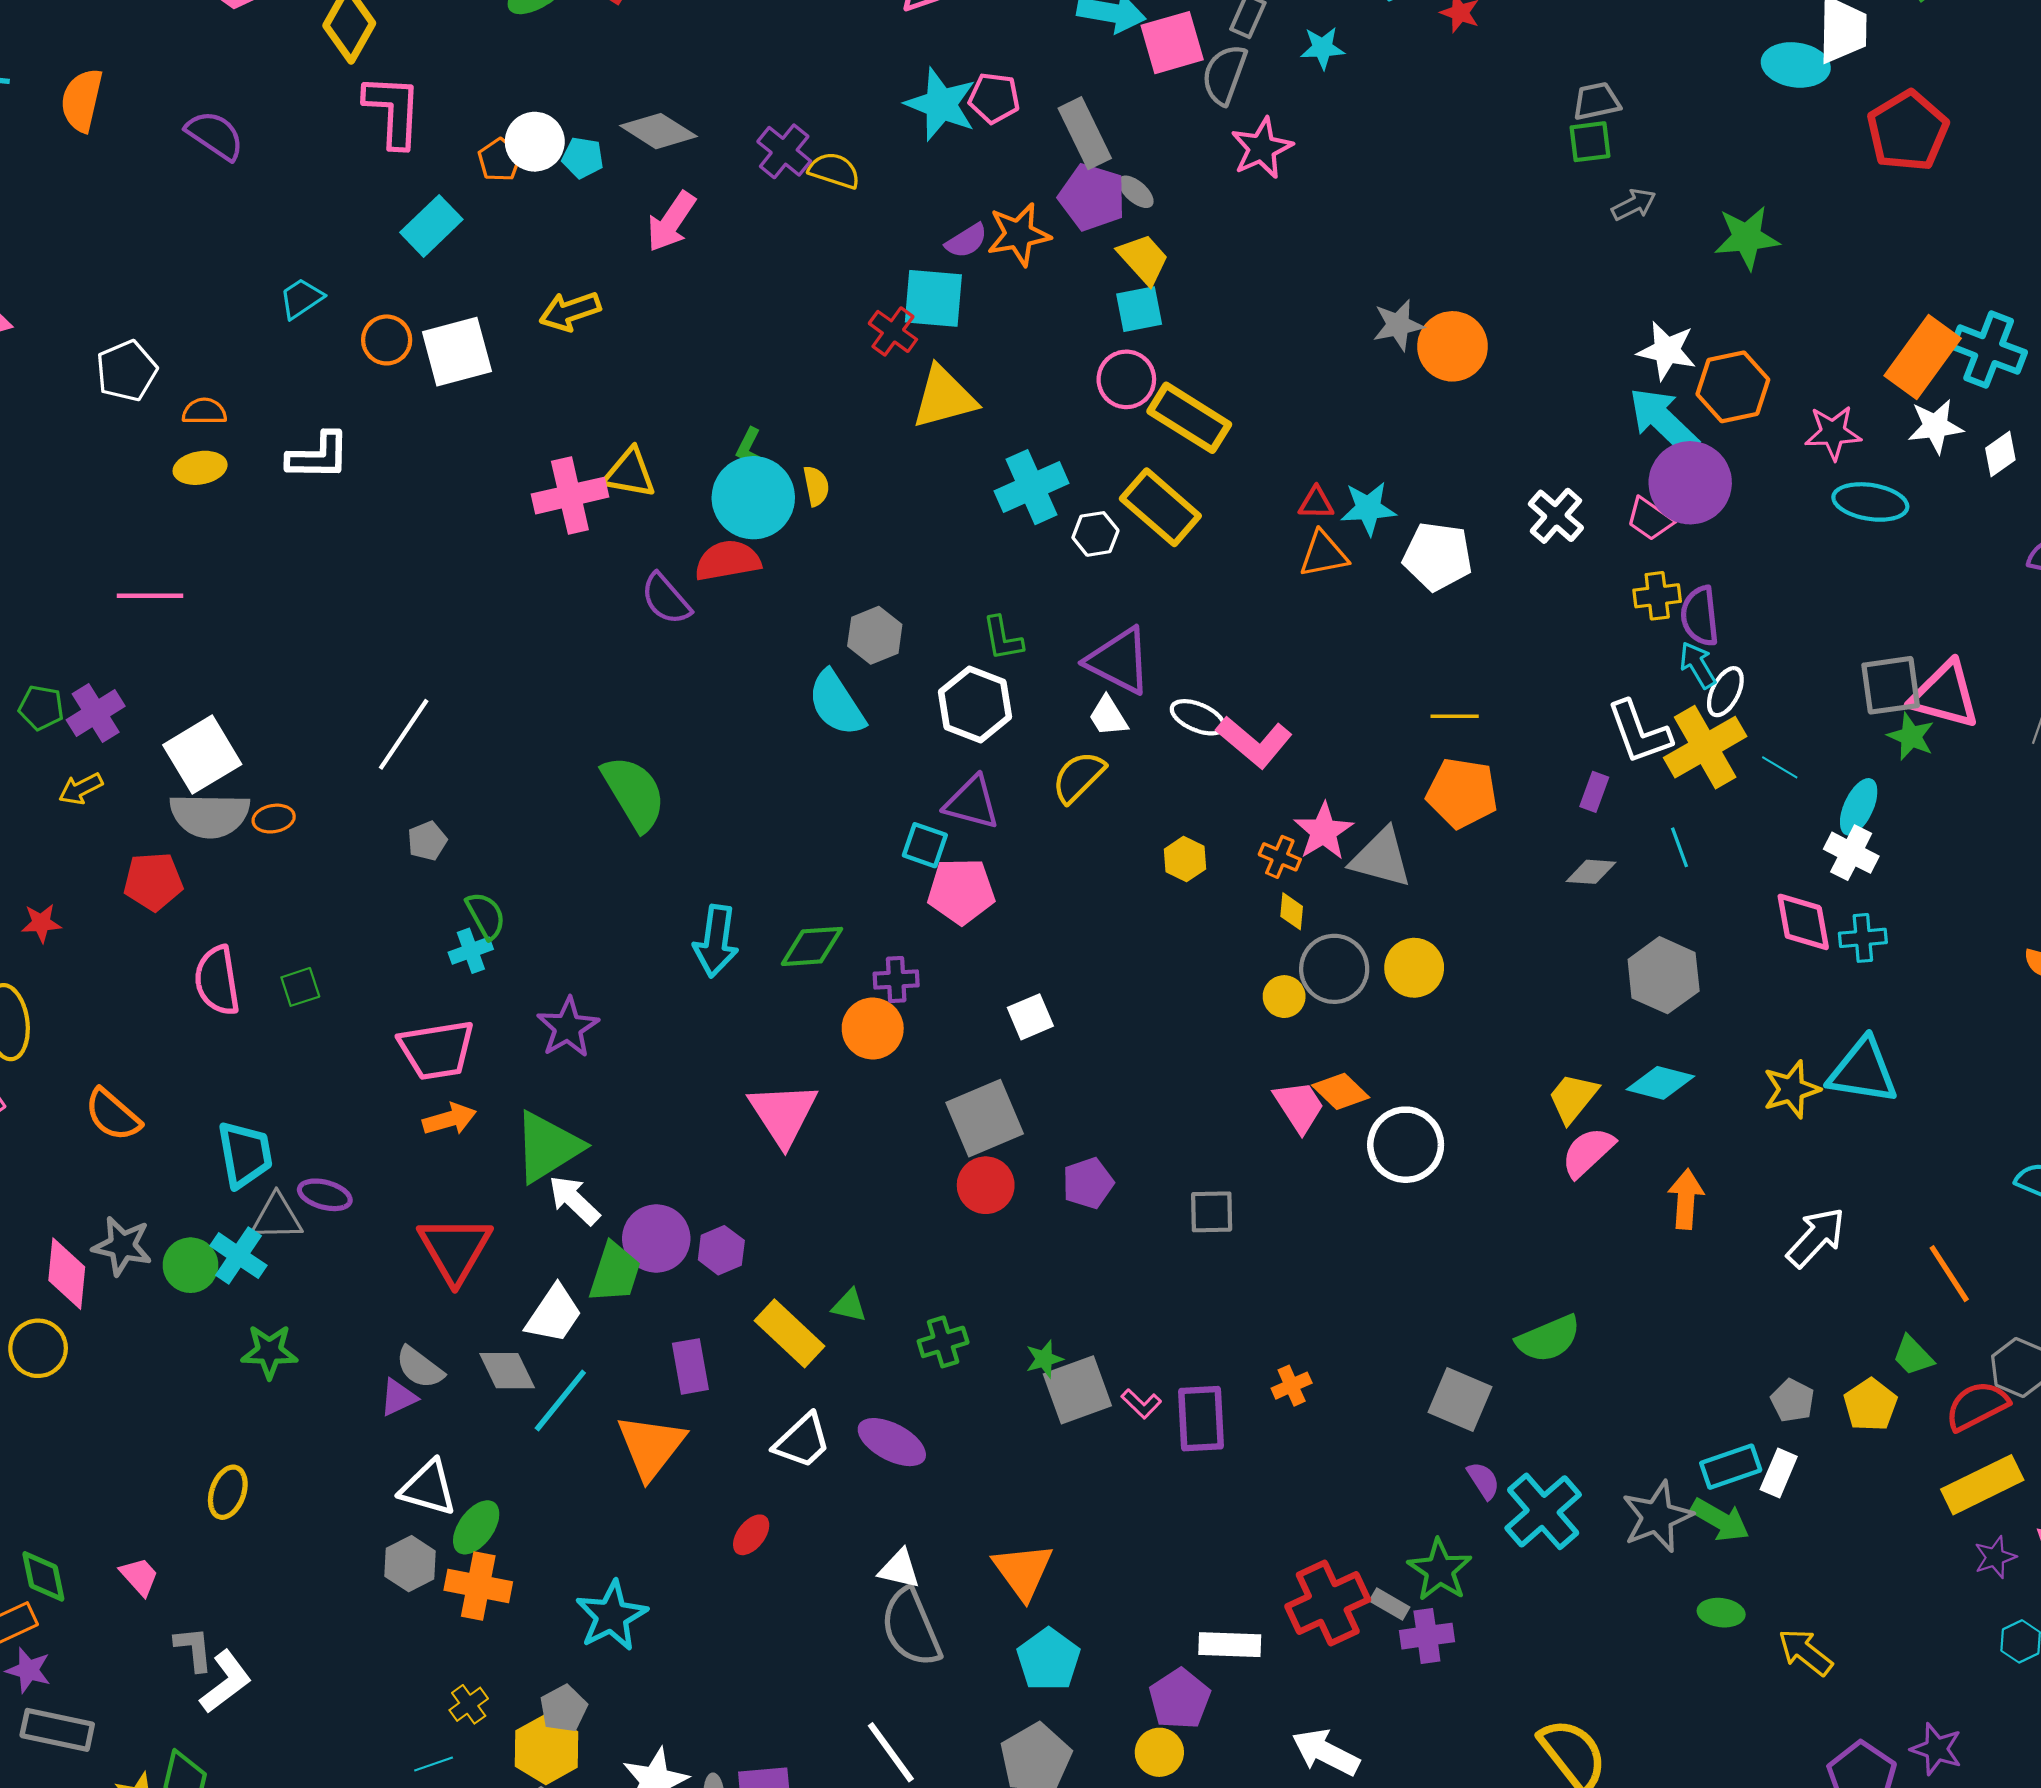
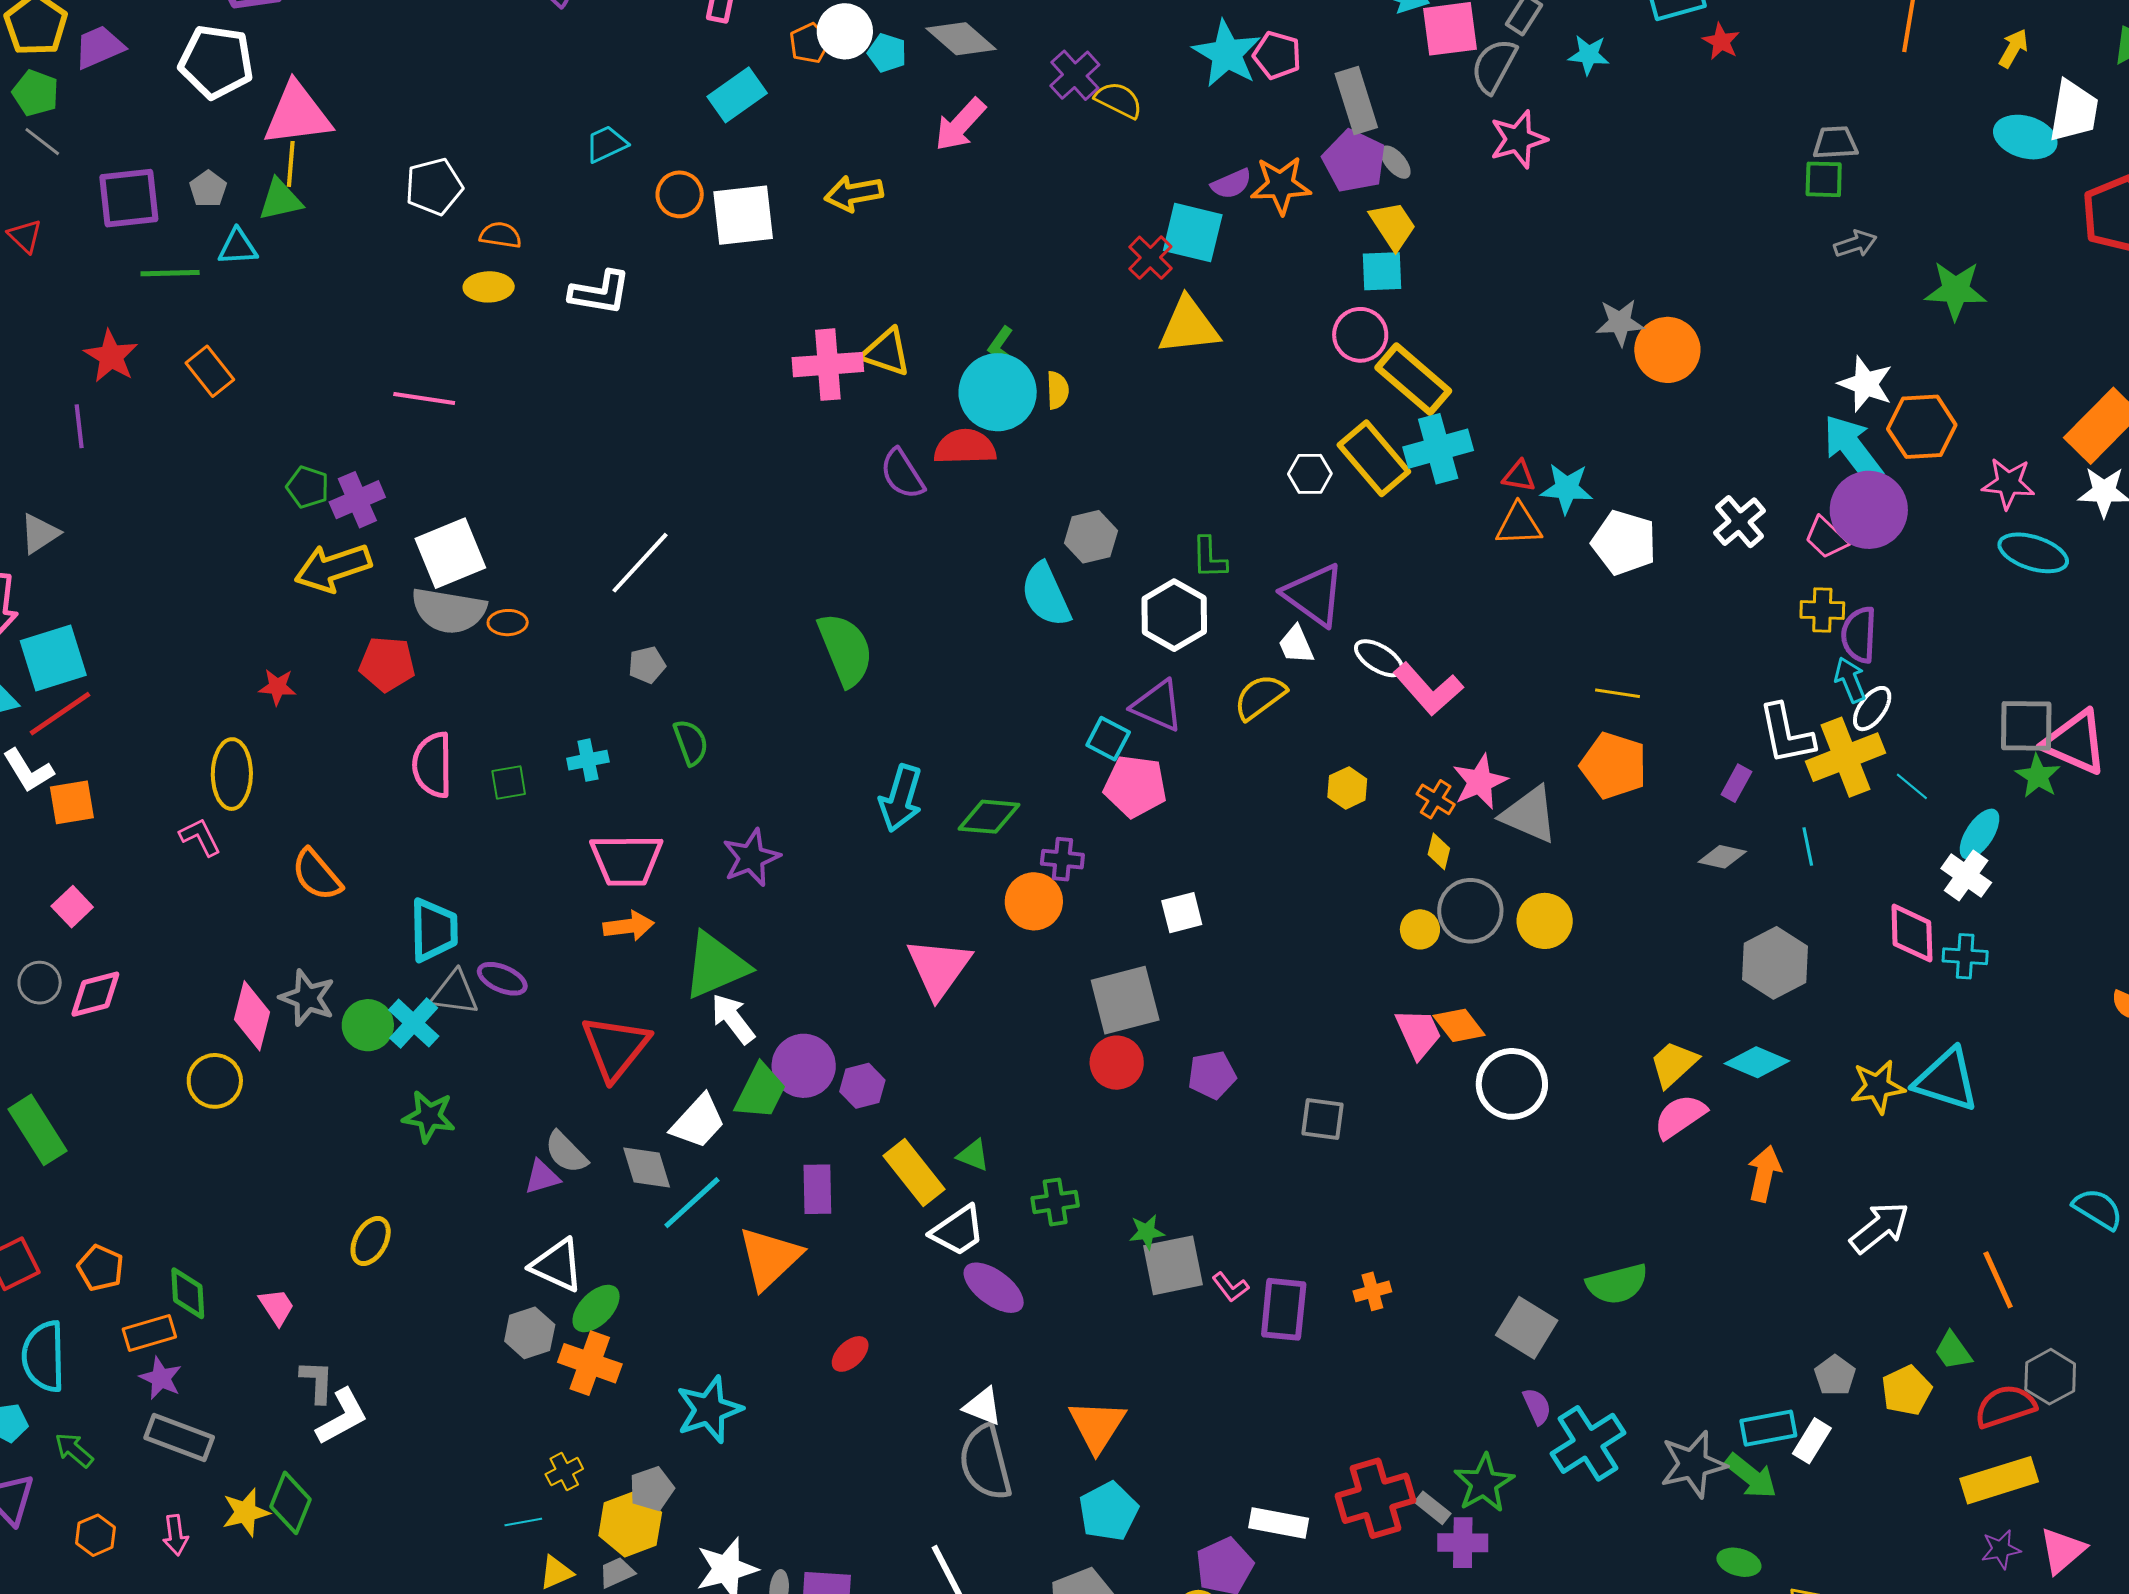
cyan cross: (1031, 487) -> (1438, 449), moved
yellow arrow: (81, 789) -> (333, 568), size x1.8
cyan cross: (471, 951) -> (588, 760), moved
white trapezoid: (802, 1441) -> (958, 1231), moved

